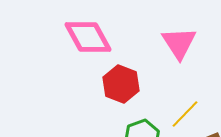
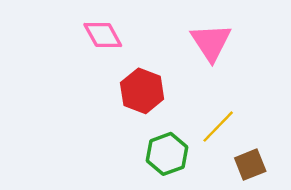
pink diamond: (88, 37) -> (103, 35), size x0.7

